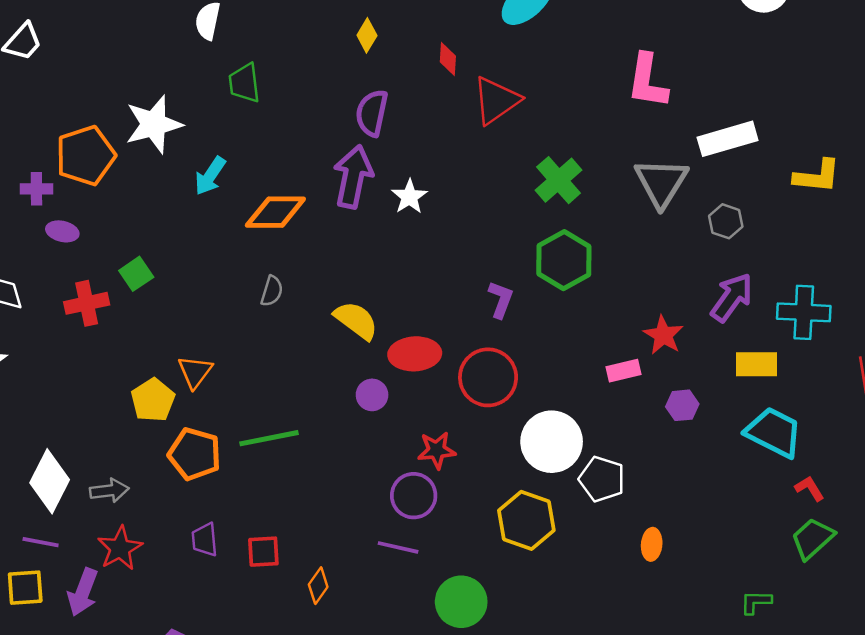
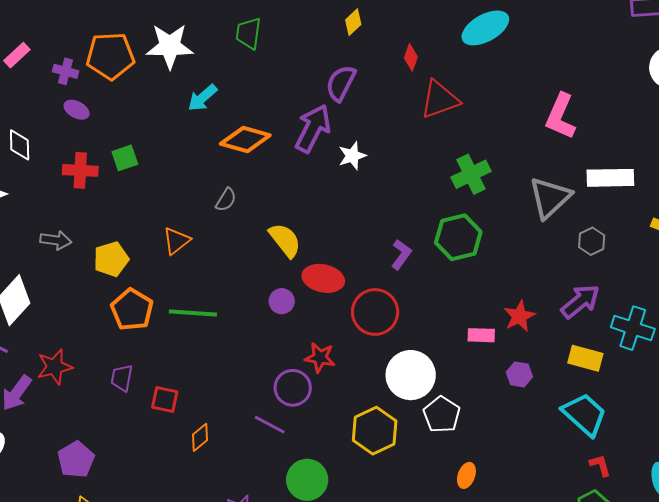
orange triangle: (195, 372) -> (176, 241), moved
gray arrow: (109, 491) -> (56, 240), moved

